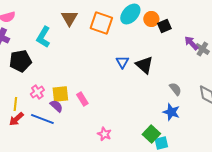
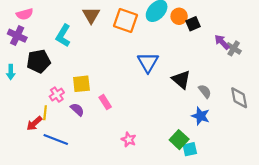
blue triangle: (122, 62) -> (148, 62), size x1.5
black triangle: (144, 65) -> (181, 80), moved
yellow square: (60, 94) -> (81, 84), moved
yellow line: (15, 104) -> (45, 113), moved
blue line: (42, 119) -> (56, 140), moved

